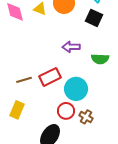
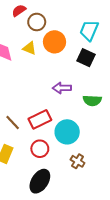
brown line: (24, 80) -> (13, 123), turned 63
red circle: (66, 111) -> (40, 149), moved

